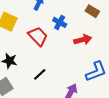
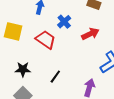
blue cross: (60, 22) -> (64, 22), turned 32

